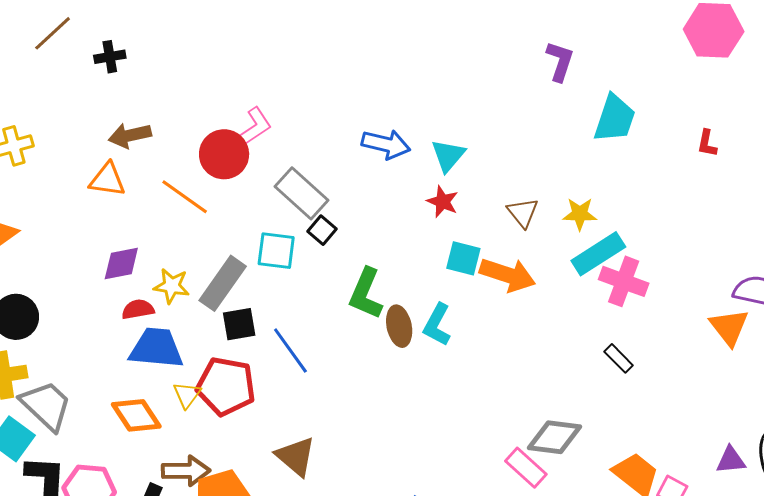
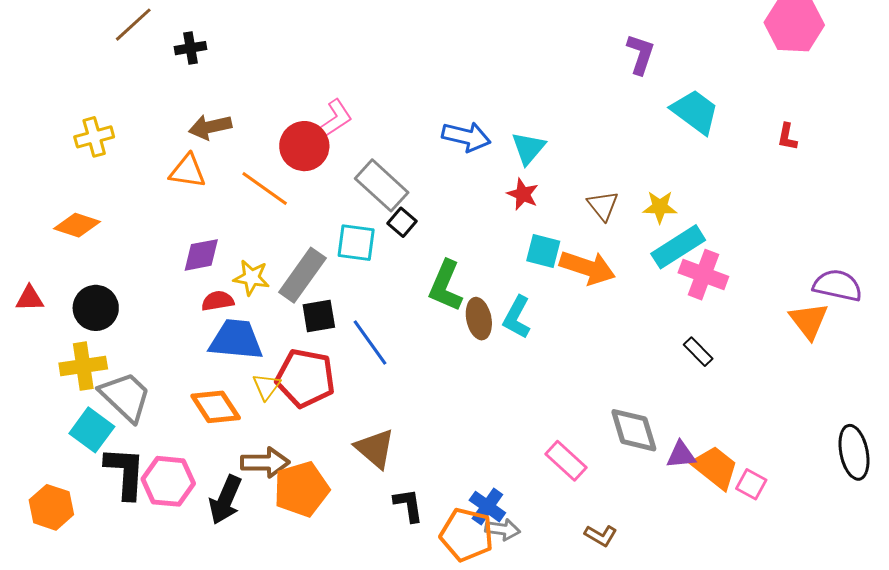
cyan trapezoid: (615, 118) -> (695, 112), turned -72
gray diamond: (555, 437) -> (634, 430), turned 66
purple triangle: (731, 460) -> (681, 455), moved
pink rectangle: (526, 468) -> (566, 461), moved

